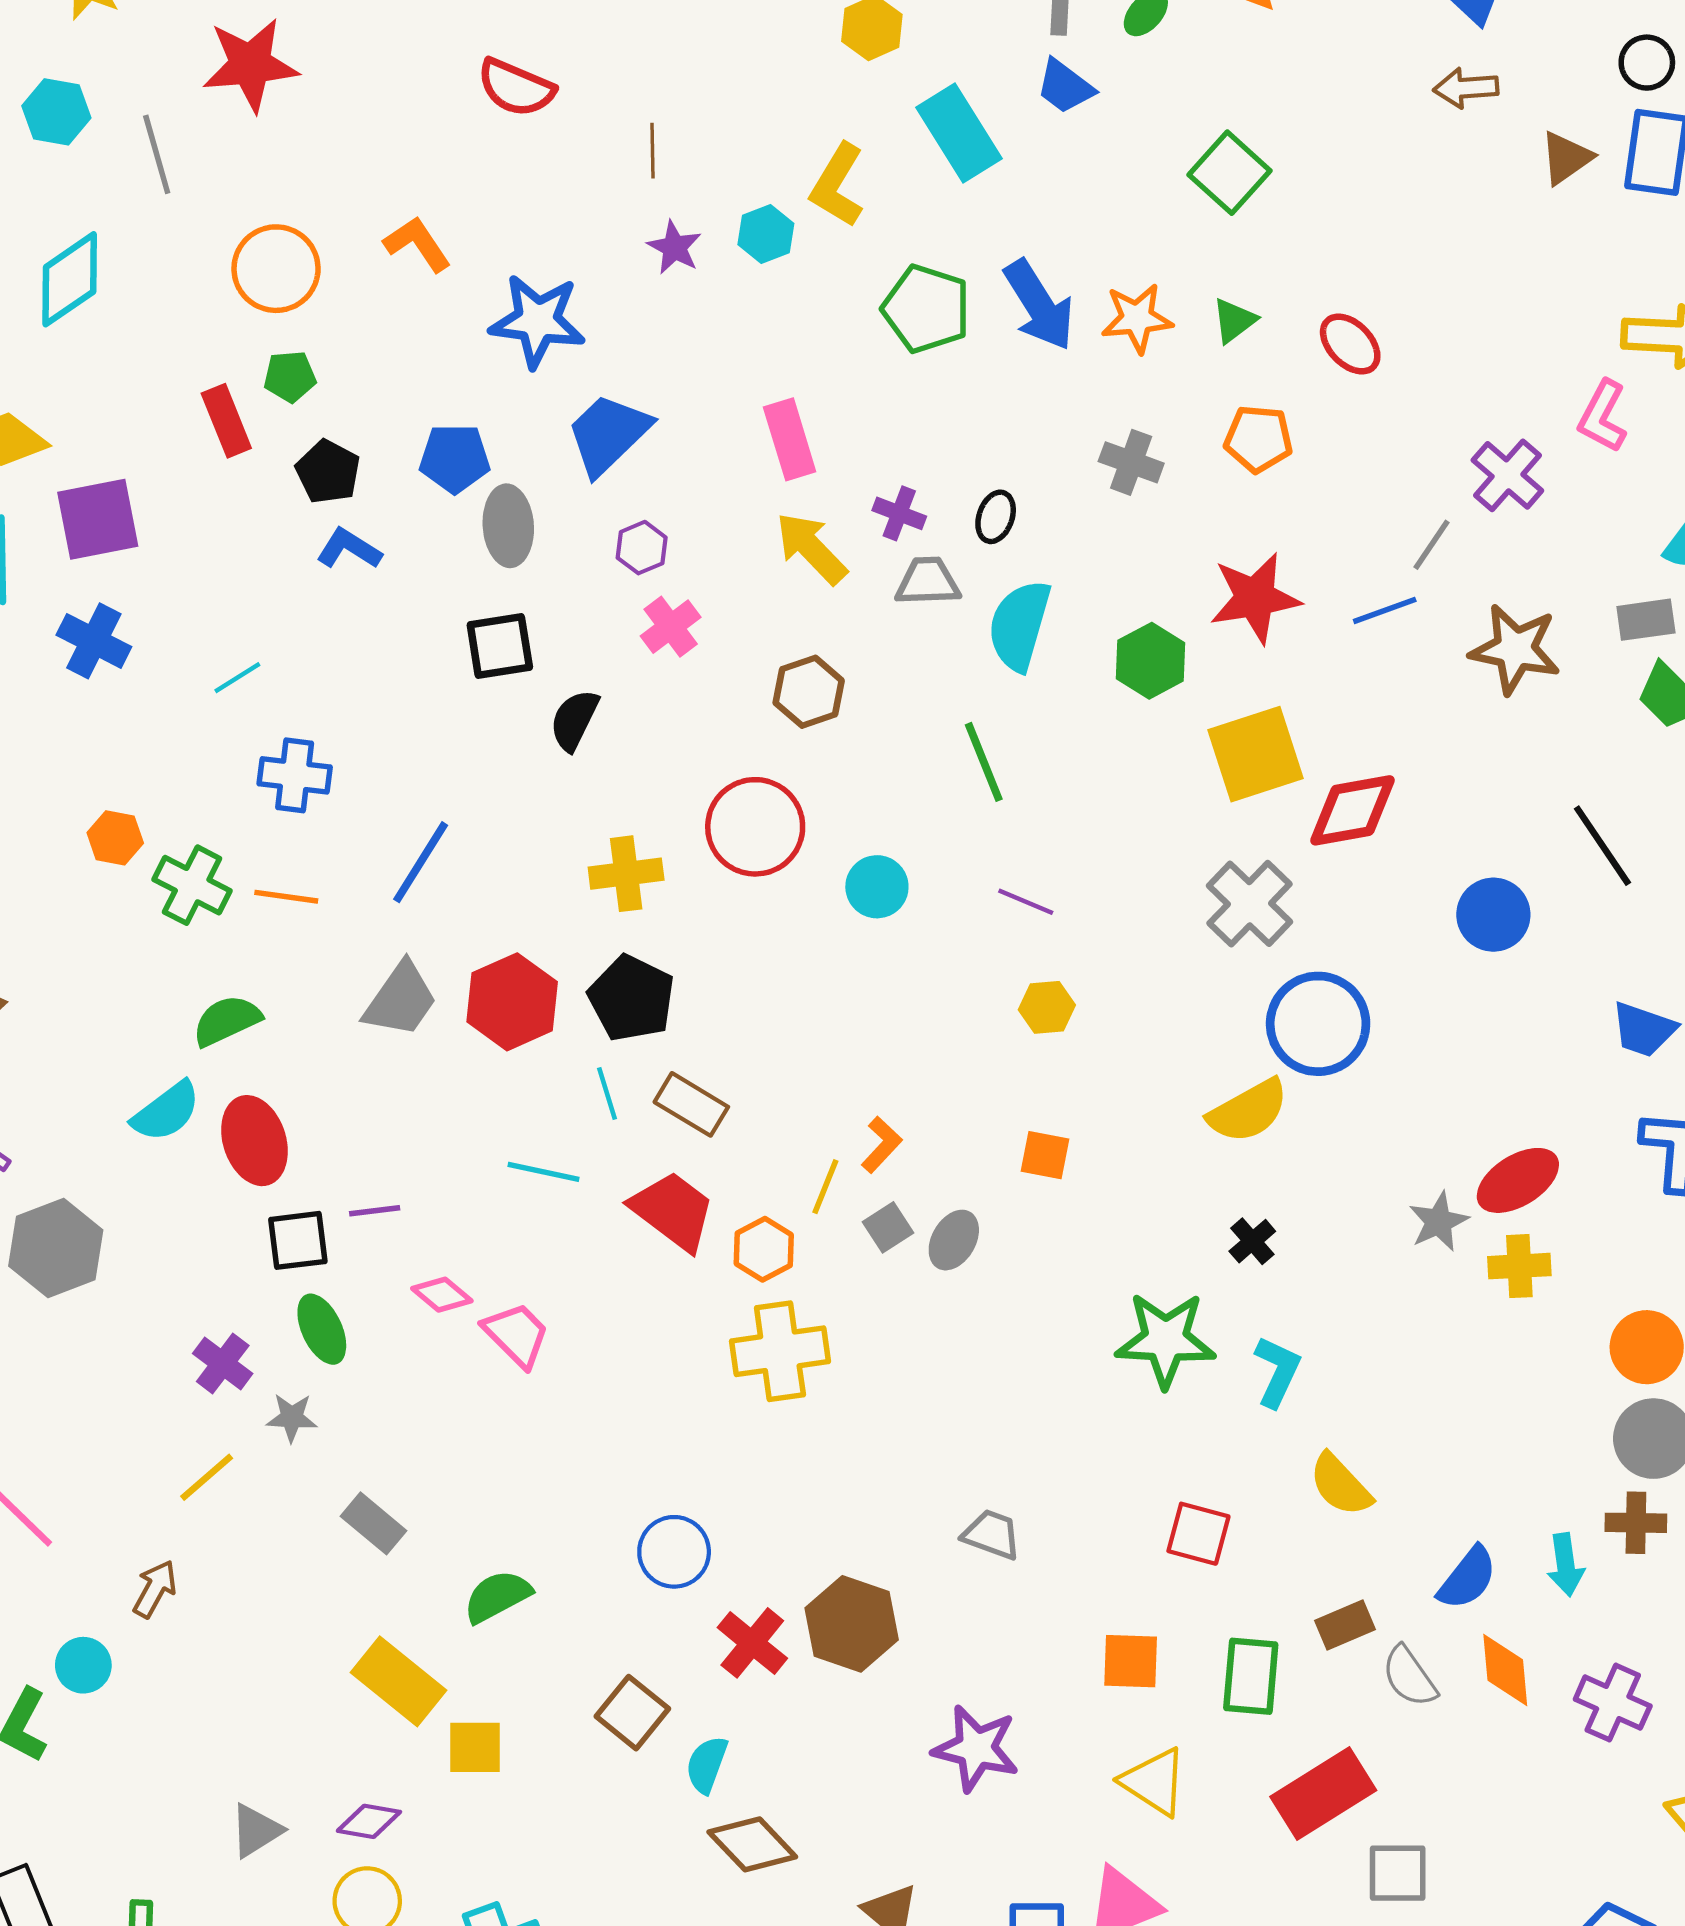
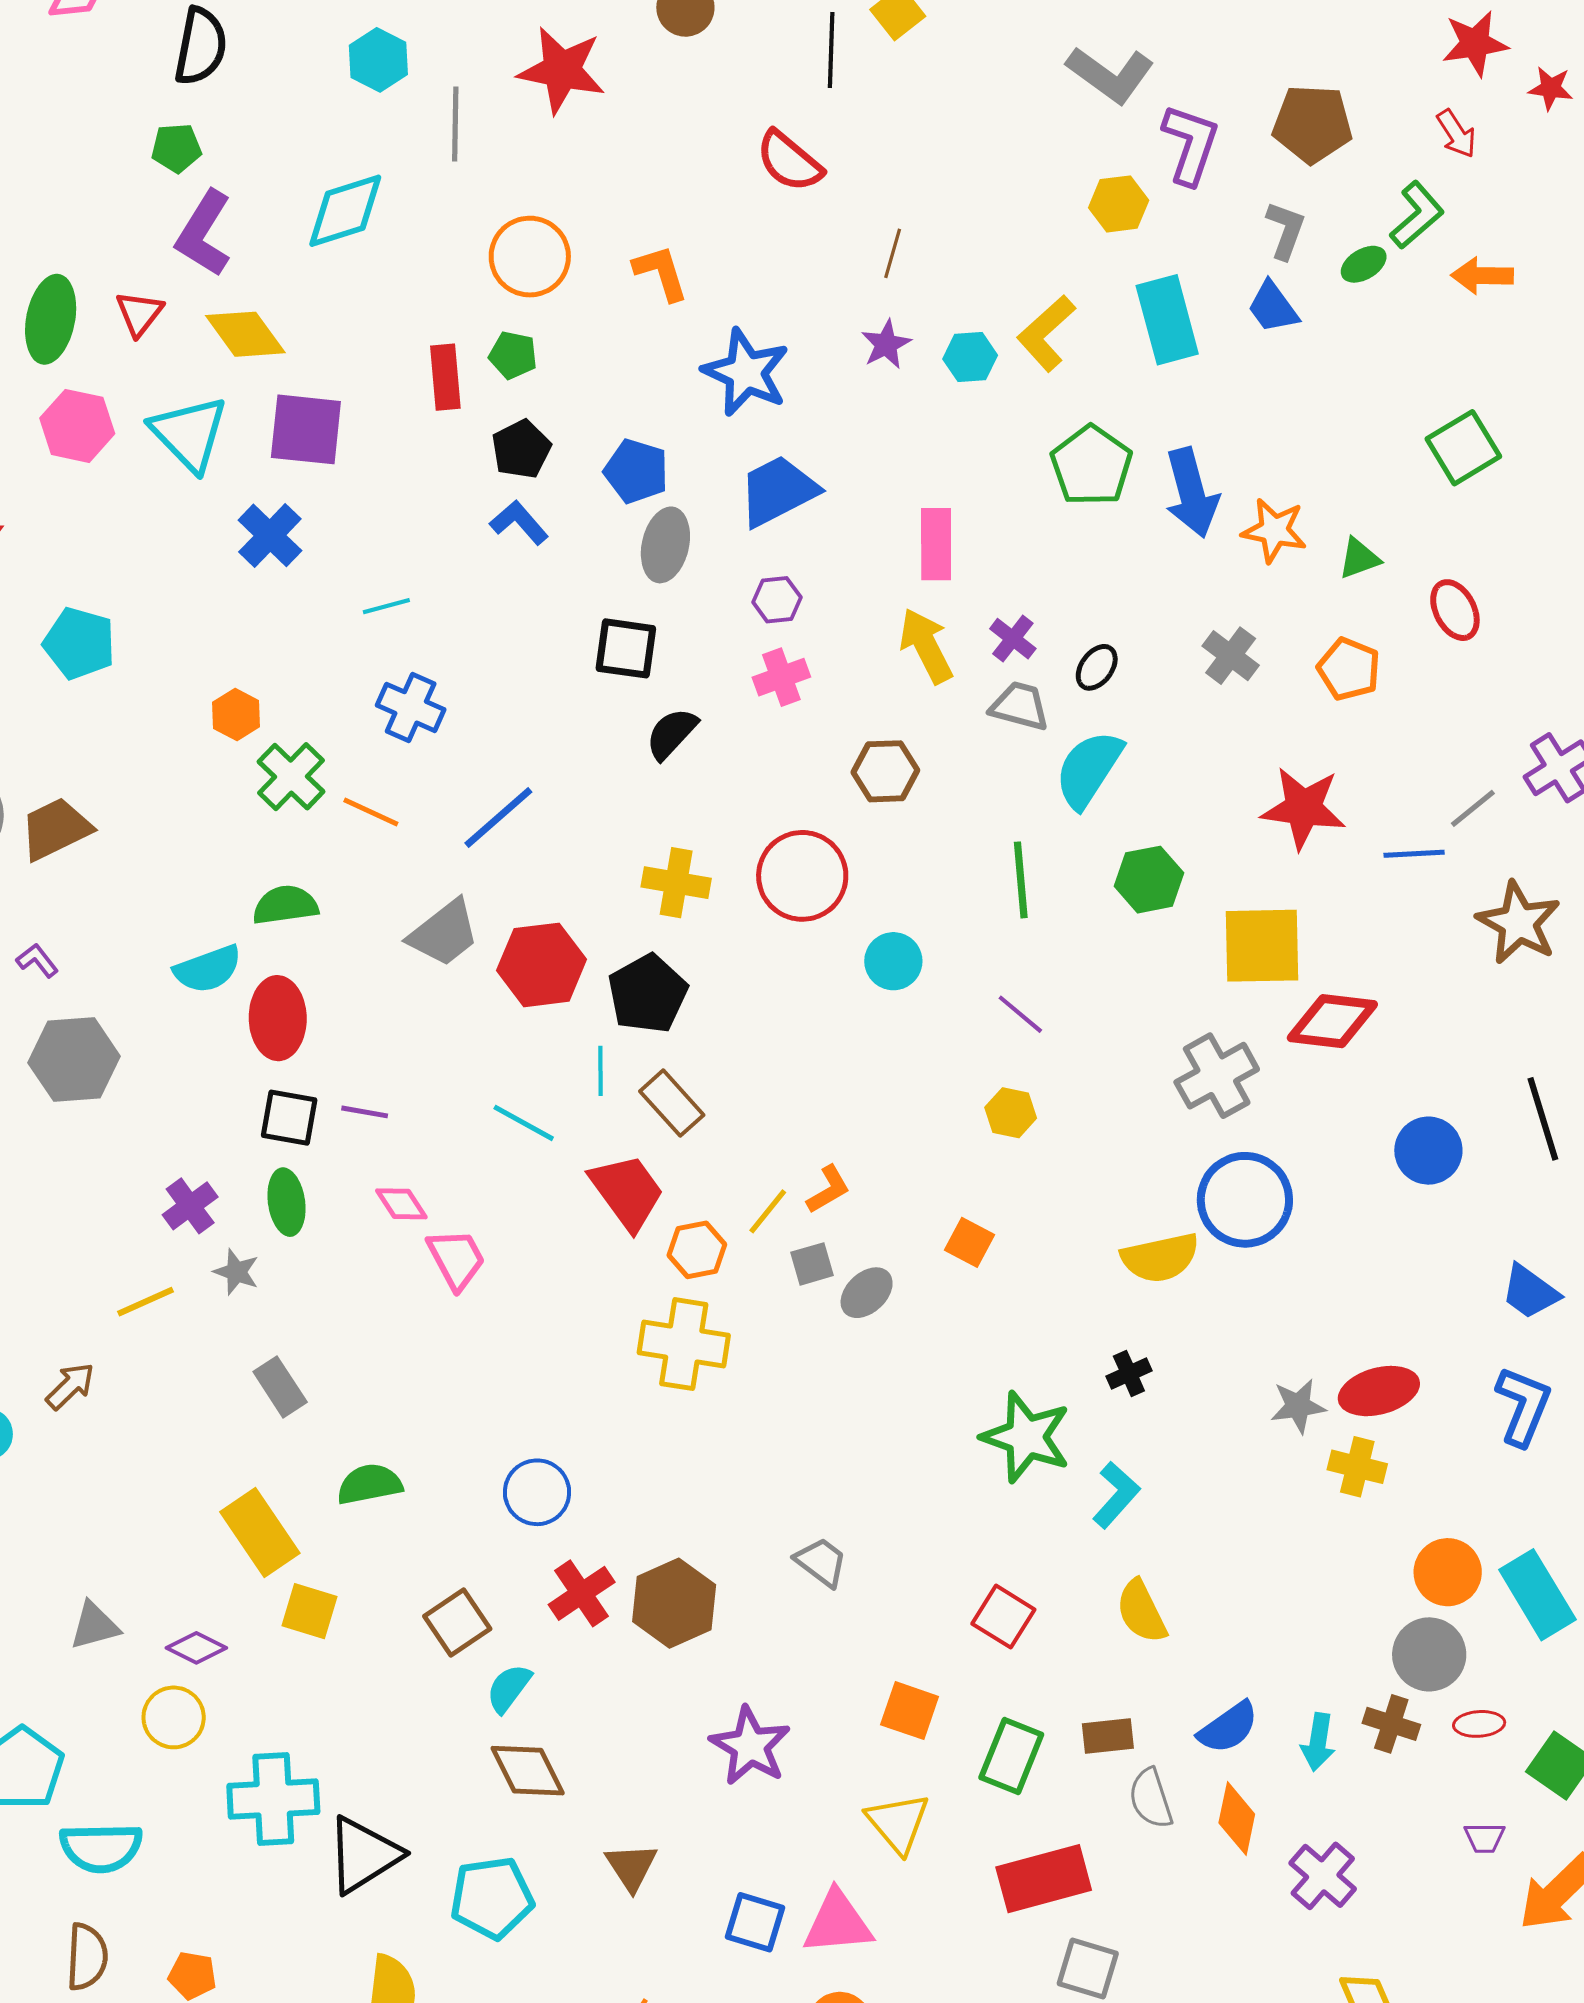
green square: (1229, 173) -> (1463, 448), moved
green hexagon: (1150, 661) -> (1149, 880), moved

